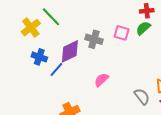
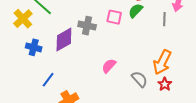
blue line: (56, 70) -> (48, 80), moved
pink semicircle: (101, 80) -> (109, 66), moved

